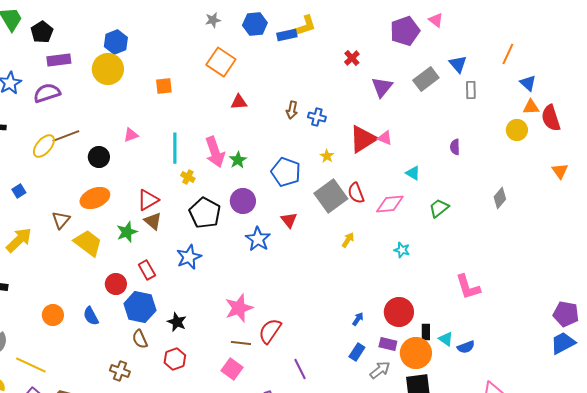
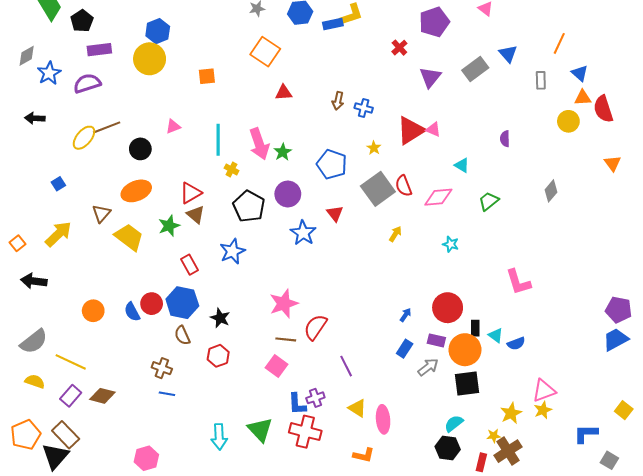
purple pentagon: (405, 31) -> (434, 22), moved
gray rectangle: (471, 90) -> (541, 80), moved
red circle: (116, 284) -> (152, 304), moved

